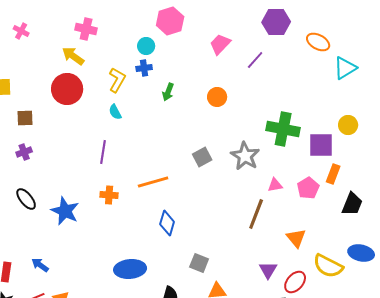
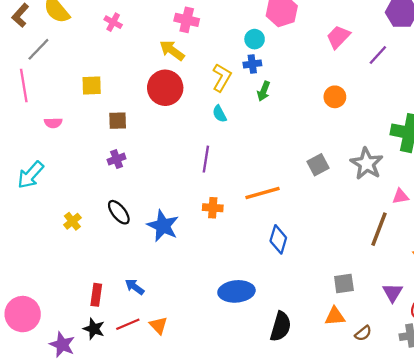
green arrow: (168, 92) -> (264, 91), moved
gray square: (199, 263) -> (344, 283), moved, turned -30

